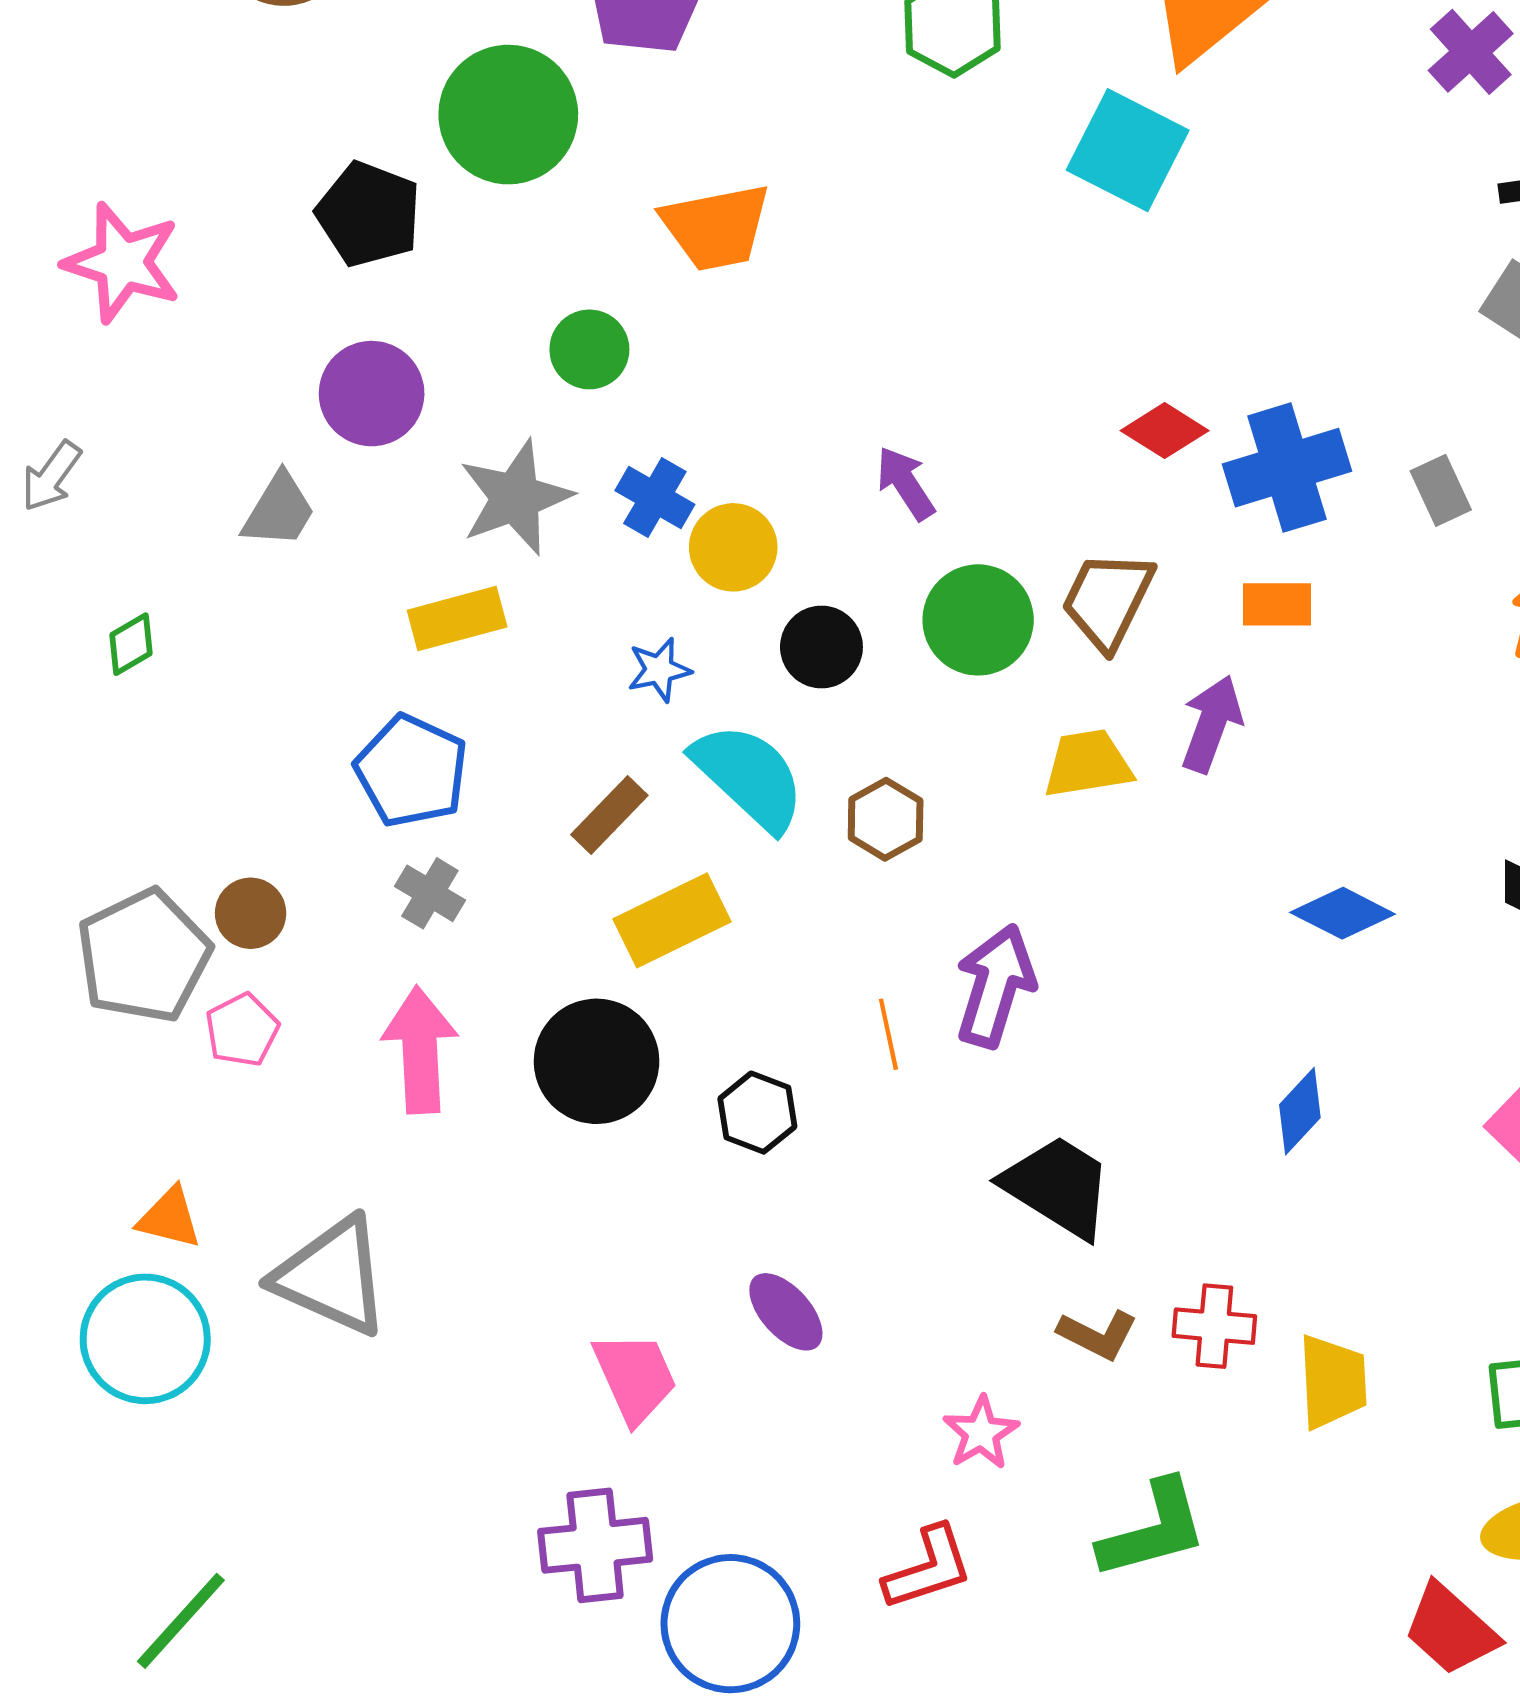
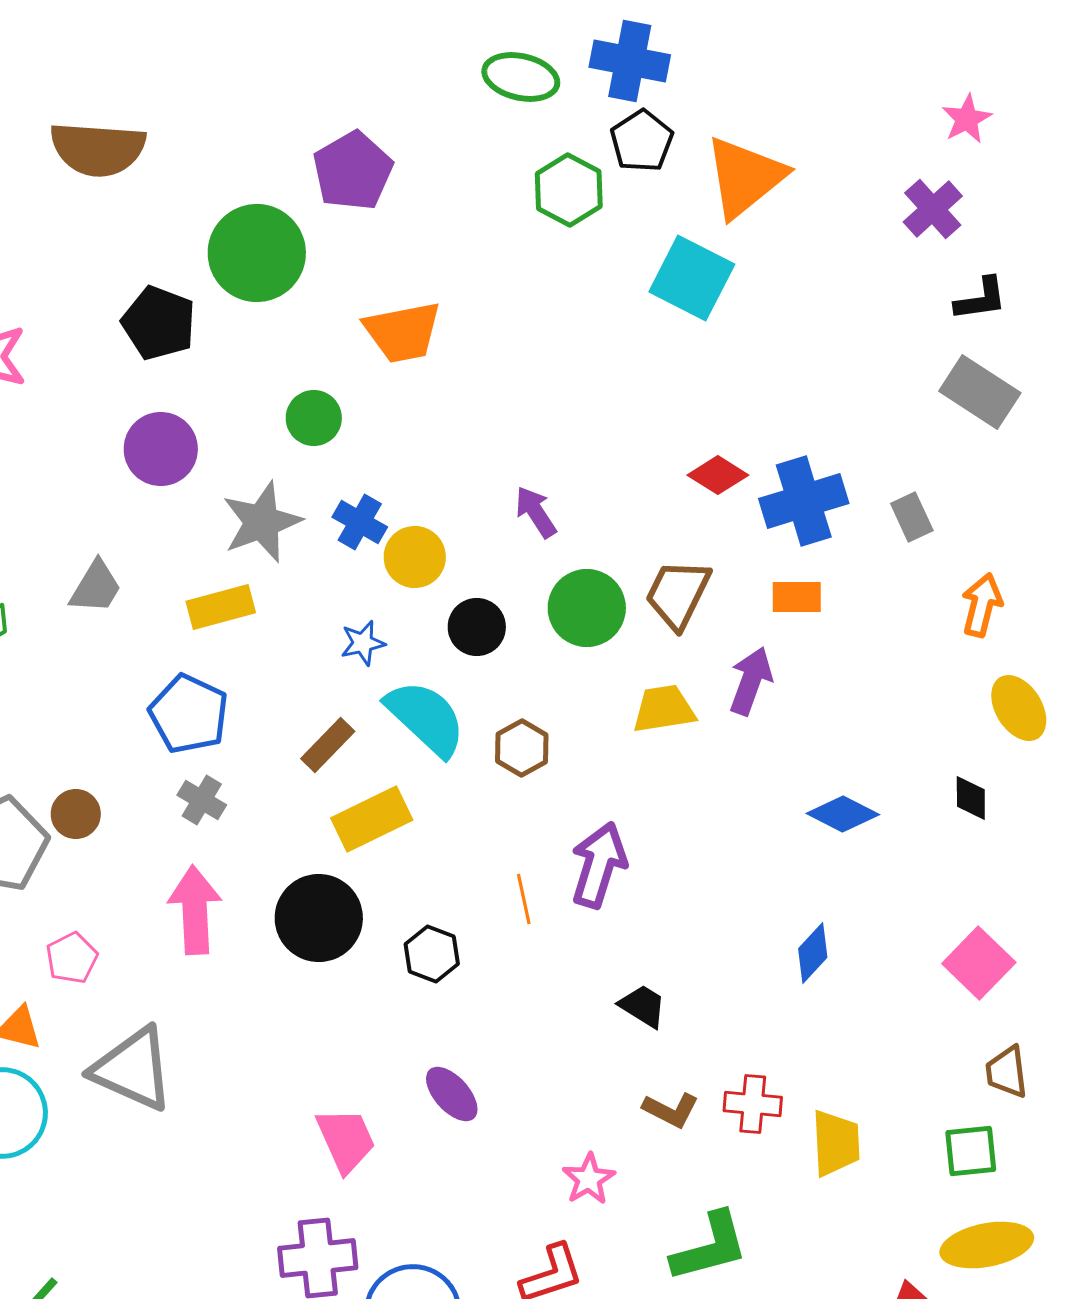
gray trapezoid: (279, 510) -> (96, 587), moved
pink pentagon: (242, 1030) -> (72, 958), moved
black trapezoid: (1058, 1187) -> (643, 1006), size x0.6

